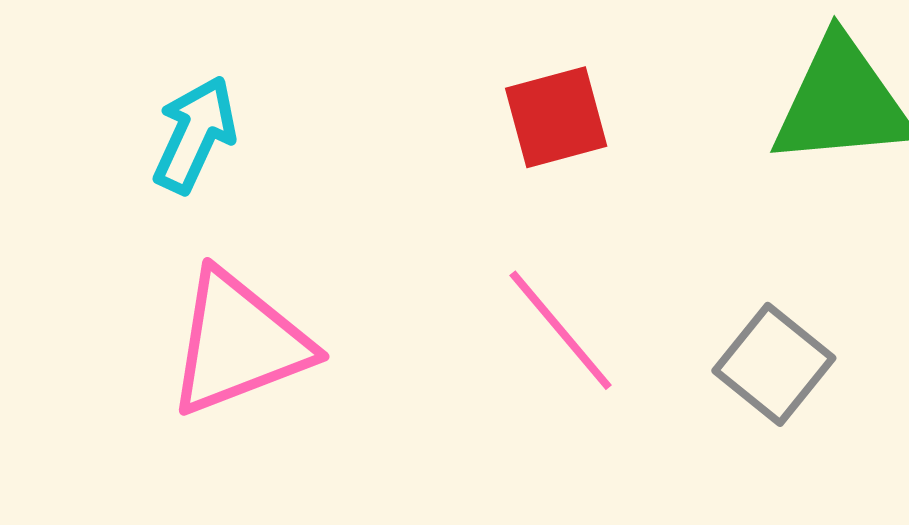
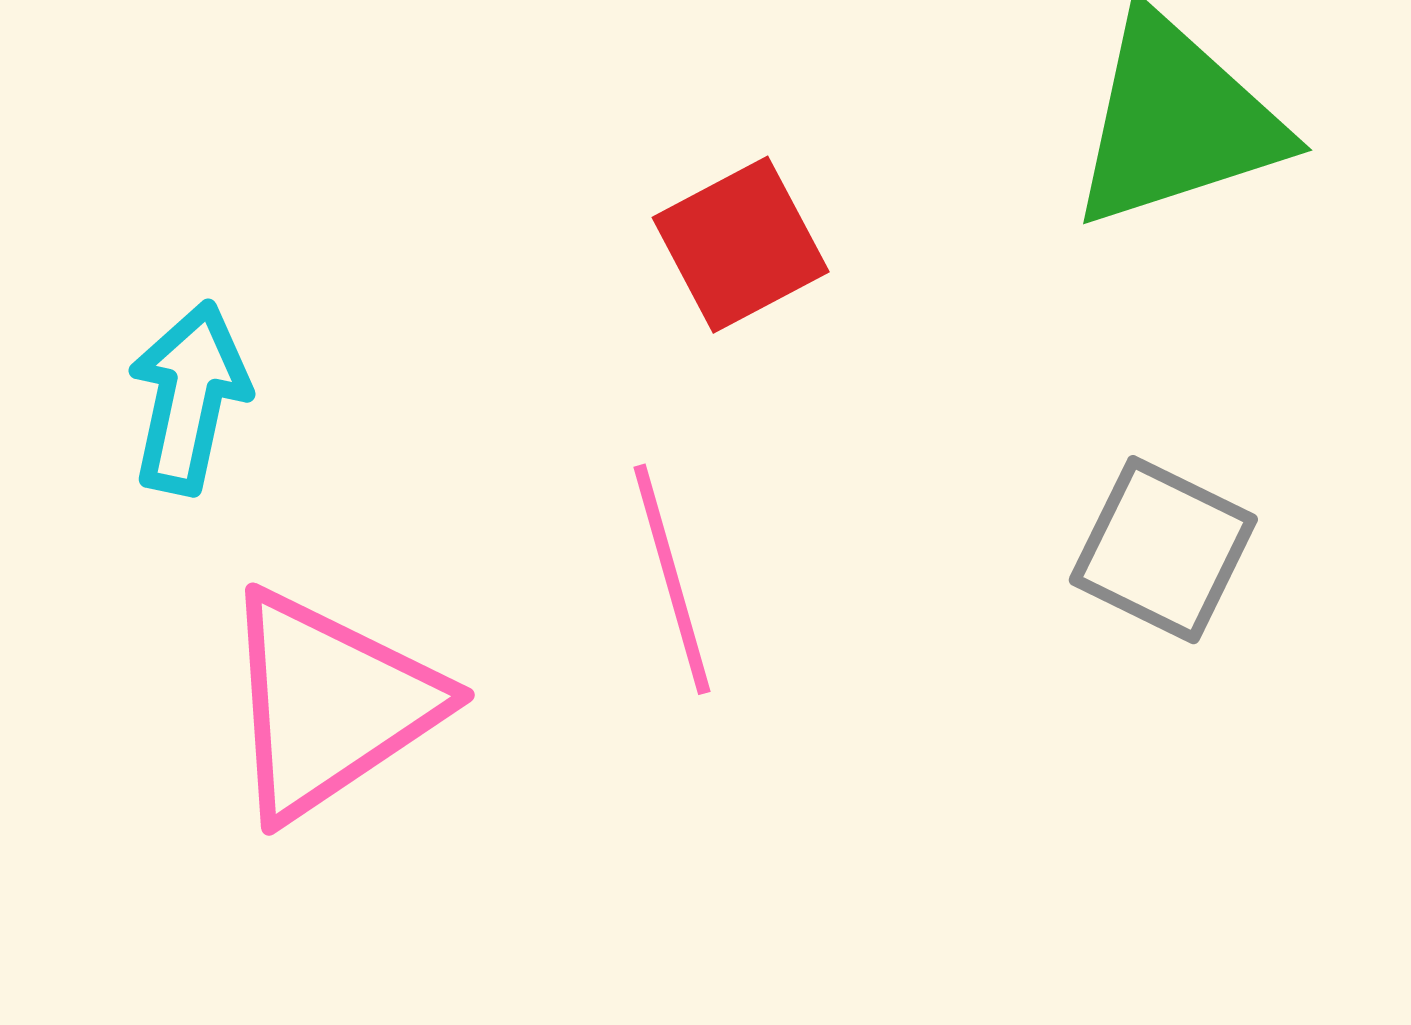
pink line: (561, 330) -> (672, 579), moved, turned 37

